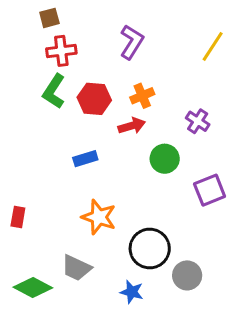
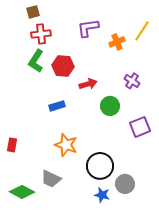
purple L-shape: (132, 42) -> (88, 28), turned -130
orange cross: (142, 96) -> (117, 42), moved
blue star: (132, 292) -> (102, 195), moved

